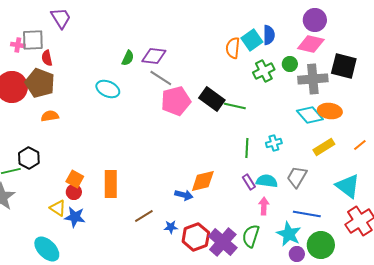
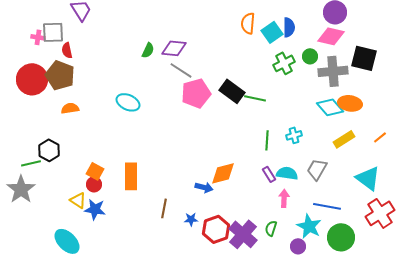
orange semicircle: (233, 48) -> (248, 23), moved
cyan ellipse: (108, 89) -> (128, 102), moved
brown line: (144, 216) -> (164, 208), turned -48
green semicircle: (251, 236) -> (271, 228), size x0.7
purple circle: (297, 254) -> (298, 246), moved

